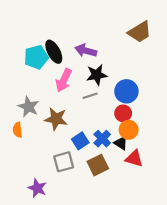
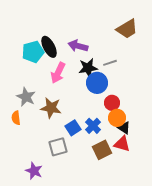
blue circle: (126, 91) -> (97, 83), moved
gray line: (90, 96) -> (110, 63), moved
black triangle: (121, 143) -> (124, 128), moved
brown square: (98, 165) -> (102, 150), moved

